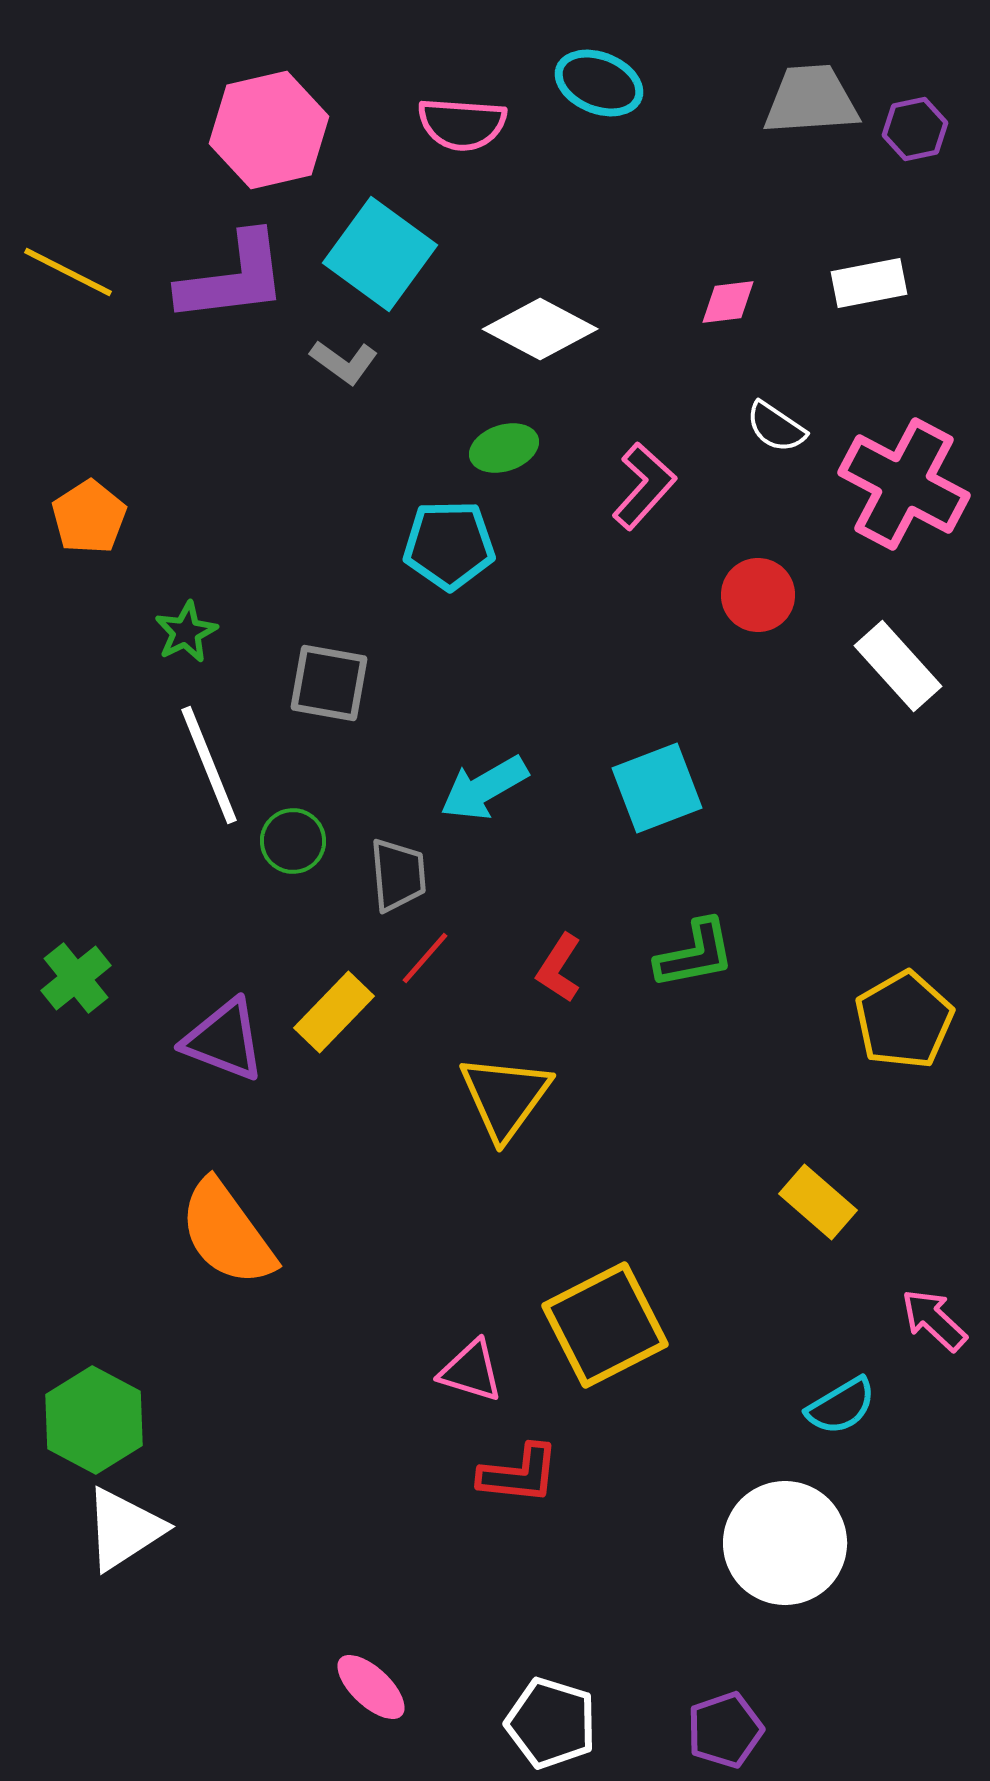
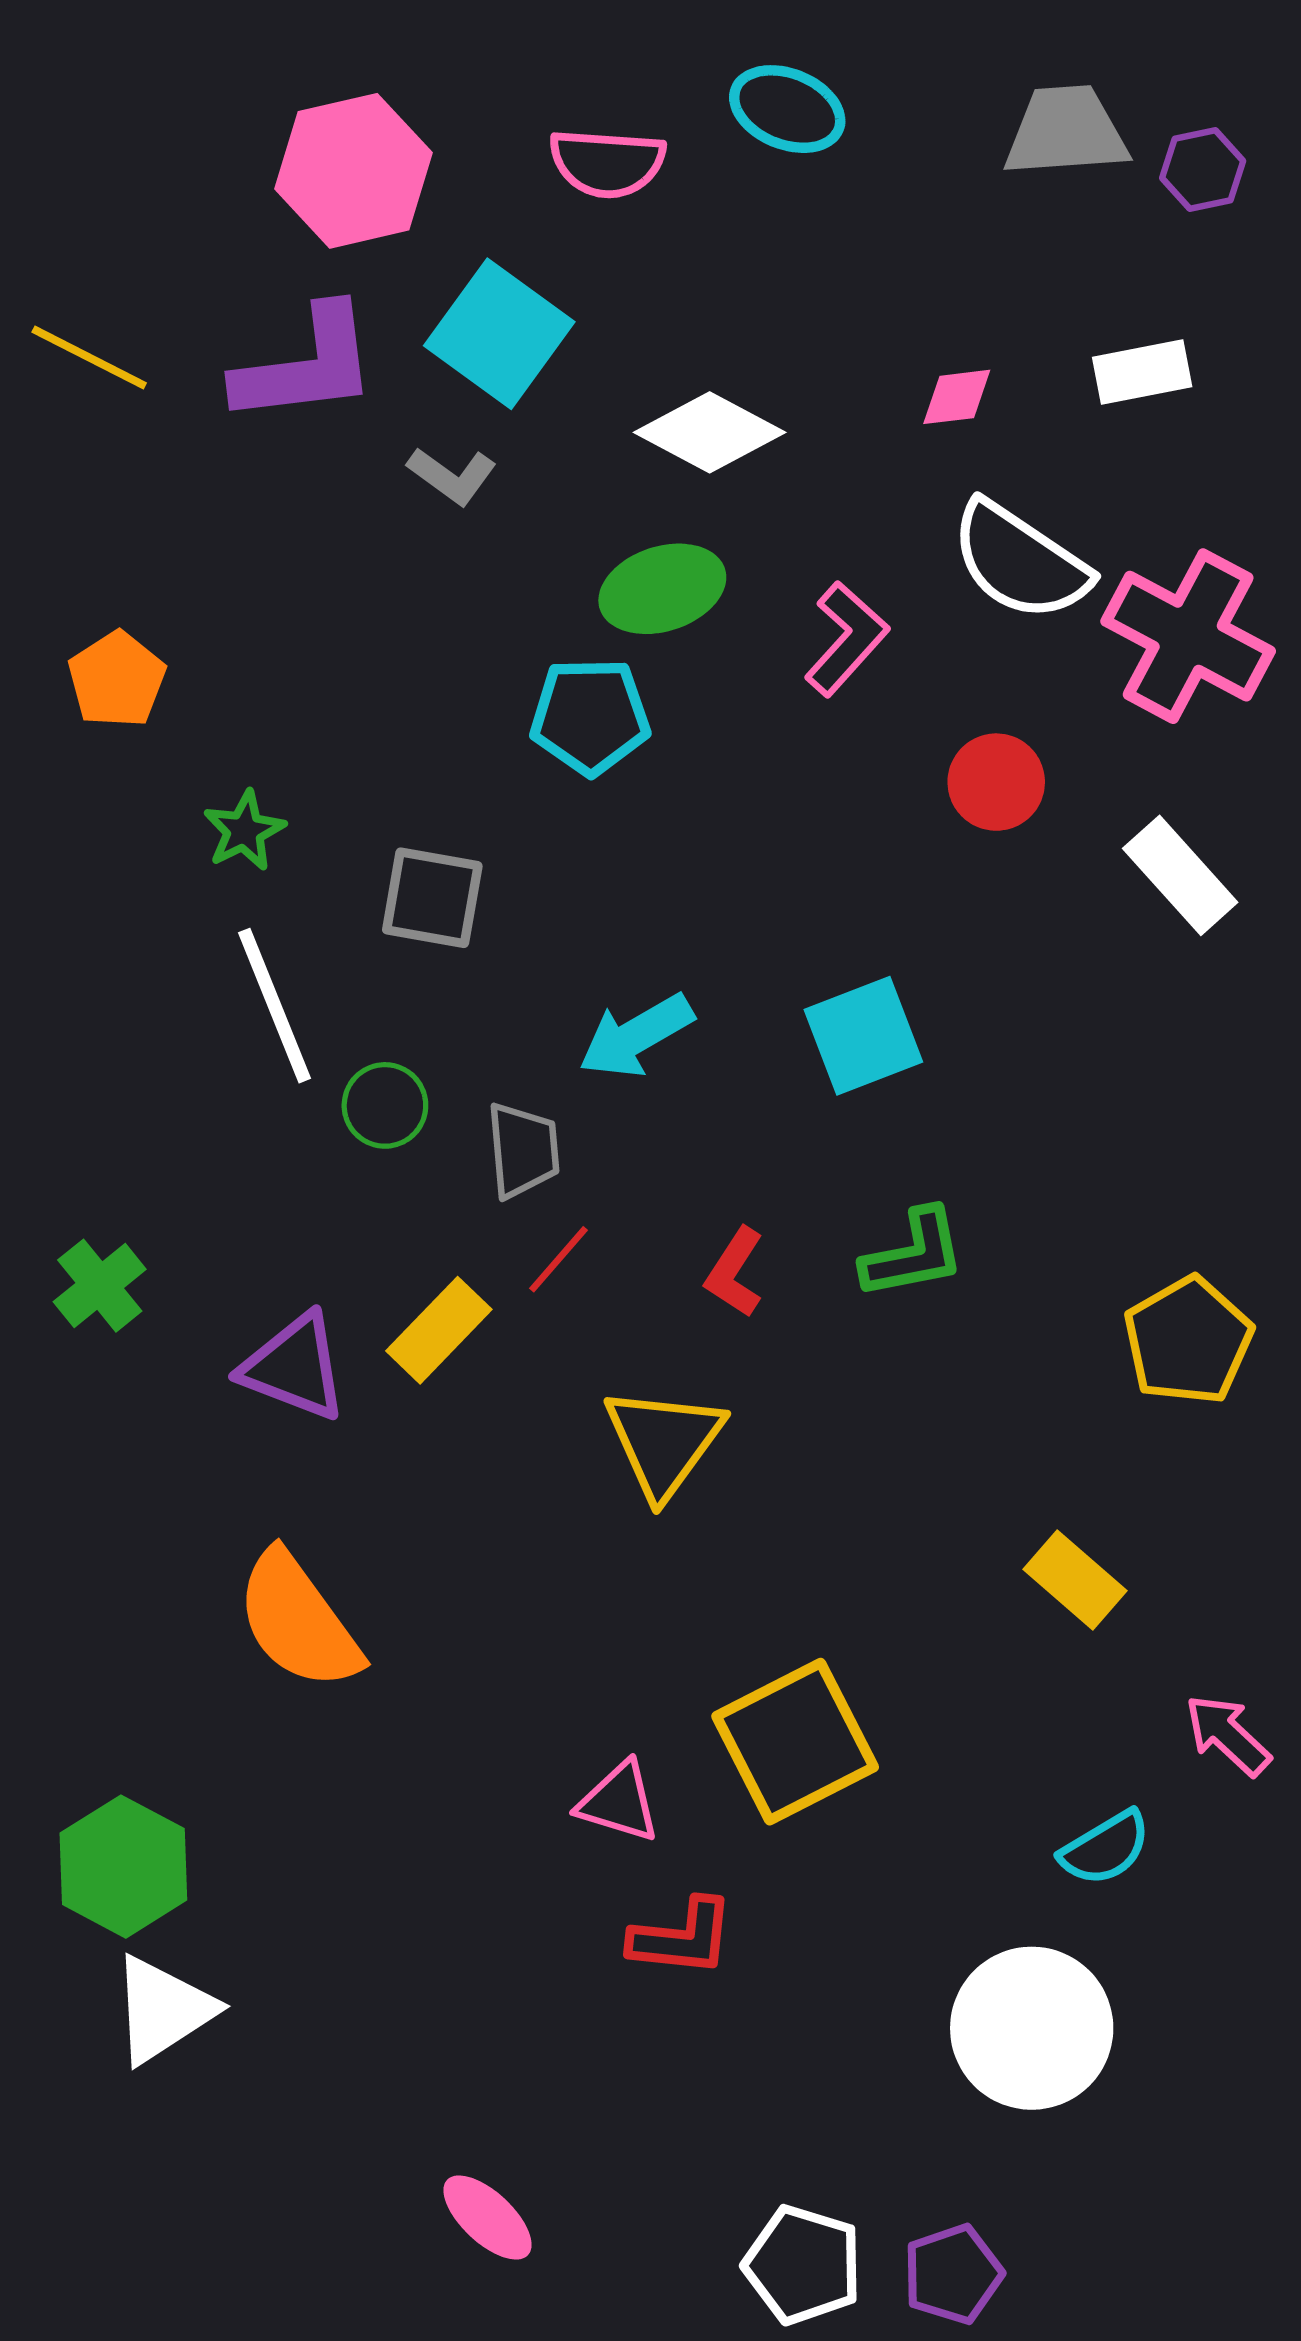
white semicircle: (776, 427) -> (1020, 561), size x1.8
green ellipse: (504, 448) -> (662, 589), size x1.4
white pentagon: (551, 1723) -> (803, 2265), moved

